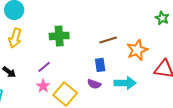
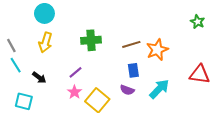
brown line: (108, 40) -> (131, 44), moved
orange star: (137, 50) -> (157, 50), moved
cyan arrow: (125, 83) -> (159, 89), turned -45

